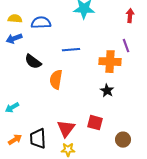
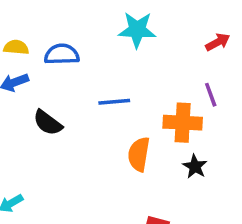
red arrow: (130, 16) -> (218, 42), turned 56
orange semicircle: (56, 80) -> (139, 154), moved
black star: (107, 91) -> (195, 167), moved

